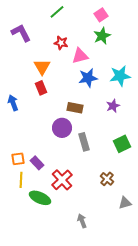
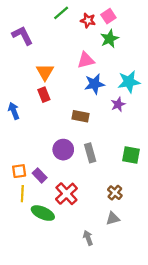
red star: (61, 43) -> (88, 20), moved
purple star: (113, 106) -> (118, 104), moved
purple circle: (62, 128) -> (63, 150), moved
green square: (122, 144) -> (131, 155), turned 36
gray triangle: (125, 203) -> (113, 218), moved

